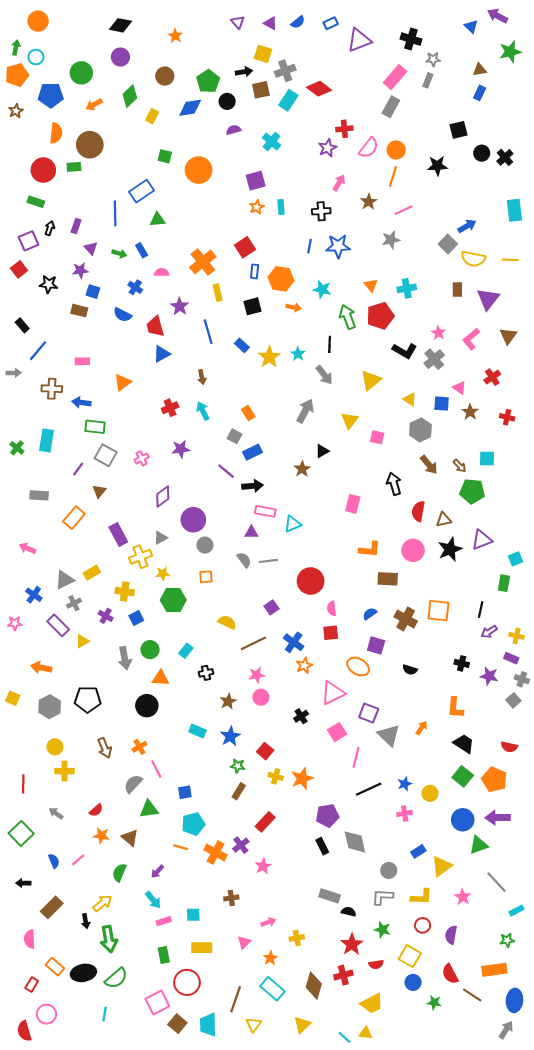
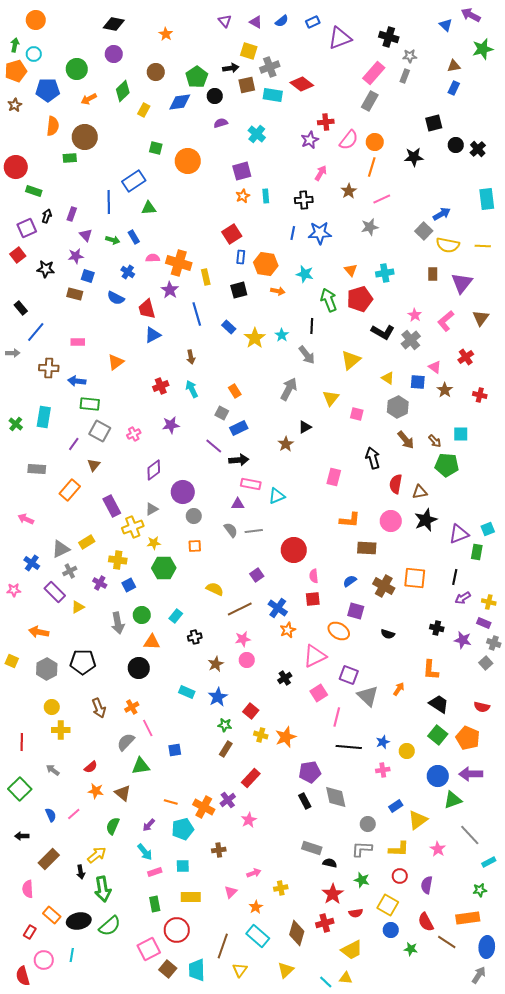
cyan rectangle: (288, 100) -> (273, 95), turned 66
red circle: (43, 170) -> (16, 167), moved
orange cross: (203, 262) -> (179, 263), moved, turned -35
purple triangle: (482, 540) -> (459, 534), moved
black line: (369, 789) -> (349, 747), turned 30
cyan pentagon: (193, 824) -> (183, 829), moved
cyan line: (105, 1014) -> (72, 955), moved

